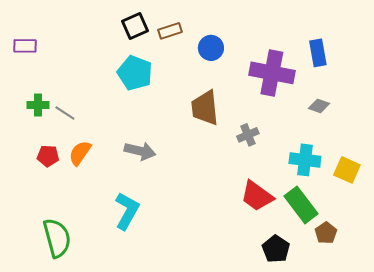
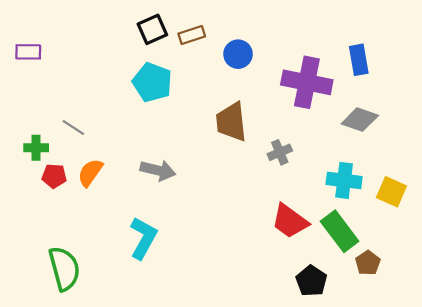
green cross: (38, 105) -> (36, 148), moved
gray diamond: (319, 106) -> (360, 120), size x1.5

